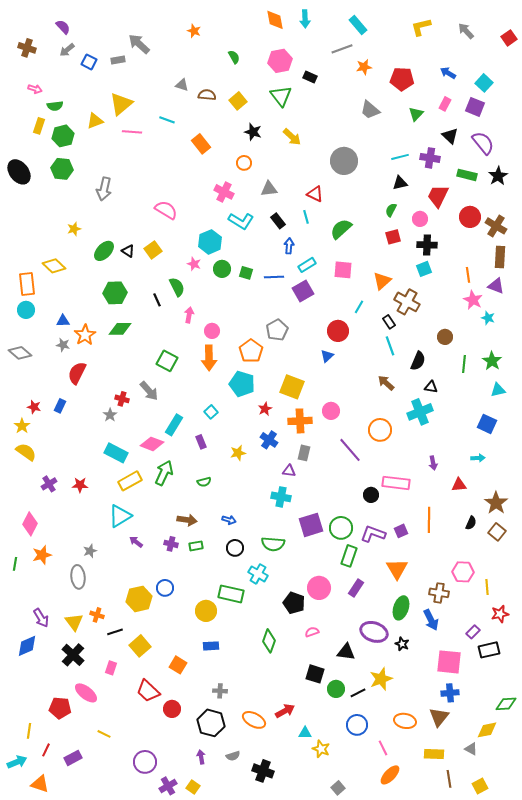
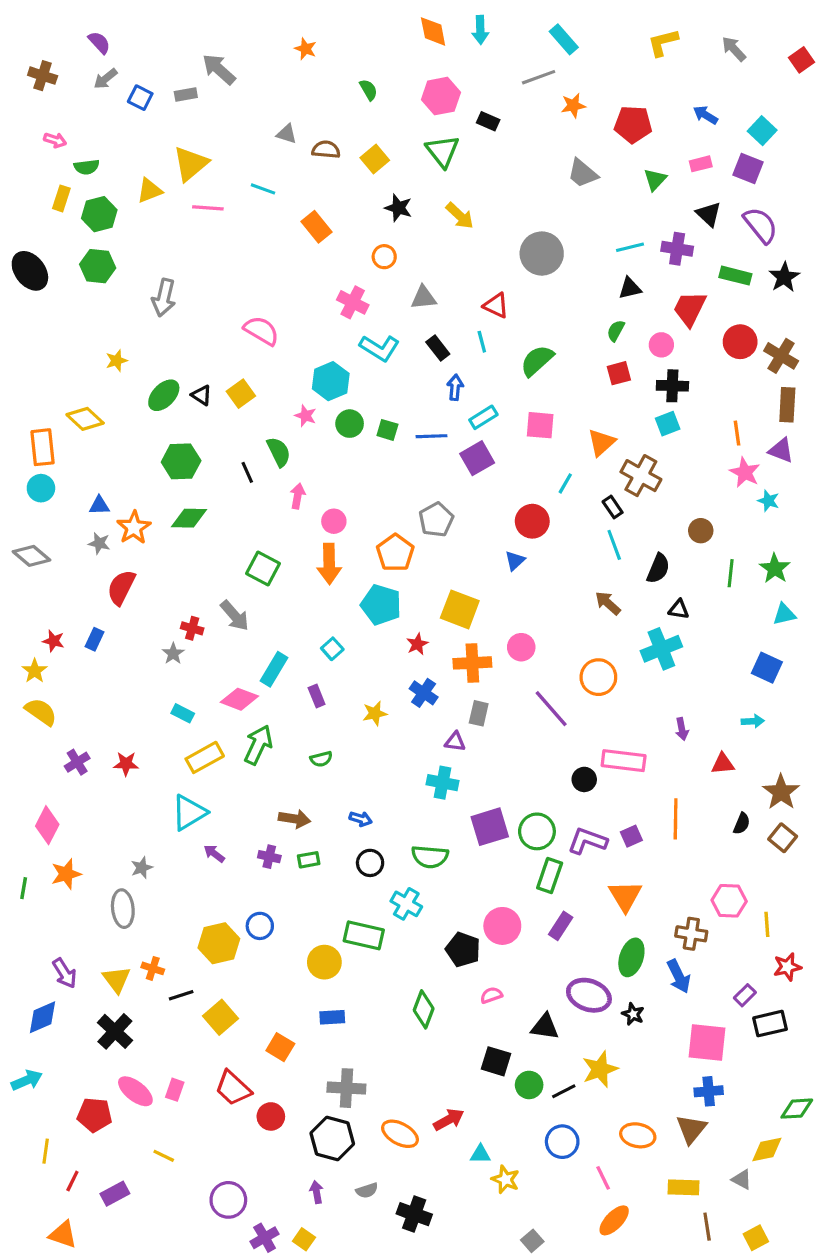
pink rectangle: (445, 104) -> (701, 164), turned 48
cyan rectangle: (116, 453) -> (183, 713), size x0.6
pink rectangle: (111, 668) -> (175, 1090), moved
gray cross: (220, 691) -> (346, 1088), size x1.6
cyan arrow: (17, 762) -> (27, 1080), moved

